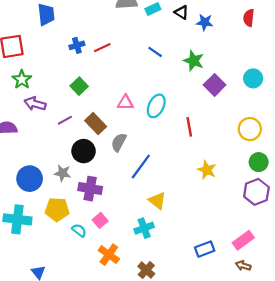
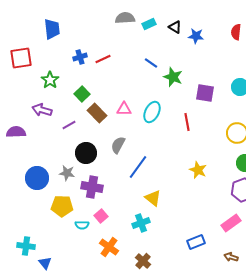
green star: (194, 61) -> (173, 77), moved
green star: (22, 79) -> (50, 80), moved
purple square: (215, 85) -> (205, 93), turned -36
brown rectangle: (96, 124) -> (97, 113), moved
red line: (189, 127) -> (187, 122), moved
cyan cross: (17, 219) -> (26, 246), moved, size x0.7
cyan semicircle: (79, 230) -> (82, 225), turned 144
pink rectangle: (243, 240) -> (231, 223), moved

